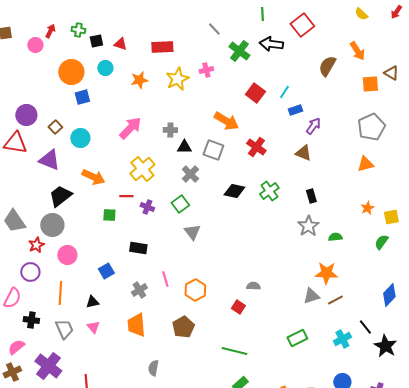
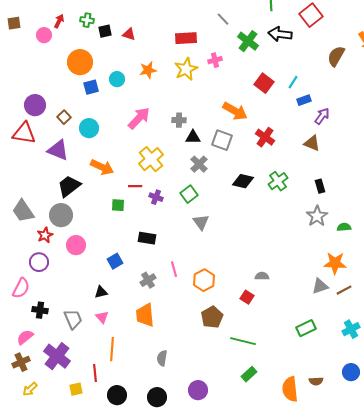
red rectangle: (162, 47) -> (186, 38), moved
cyan circle: (105, 68) -> (117, 79), moved
orange line: (60, 293) -> (112, 349), moved
brown pentagon: (183, 327) -> (212, 317), moved

